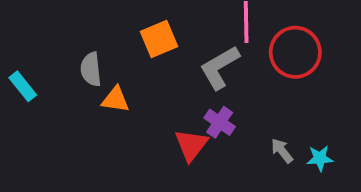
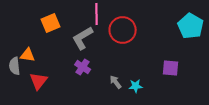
gray semicircle: (91, 69) -> (15, 66), moved
red triangle: (191, 145) -> (39, 81), moved

